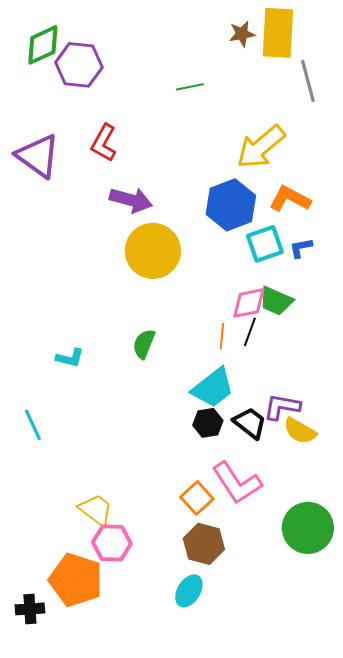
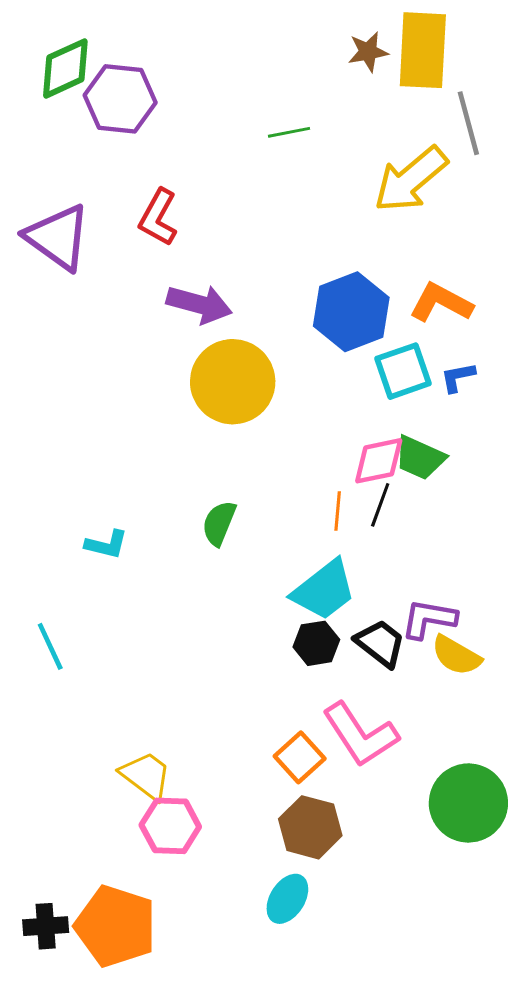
yellow arrow: (261, 147) -> (411, 179), moved
orange pentagon: (76, 580) -> (116, 926), moved

